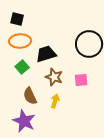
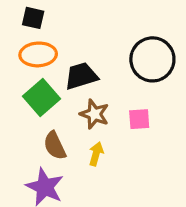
green square: (22, 67) -> (41, 98), size x1.5

